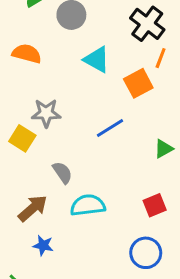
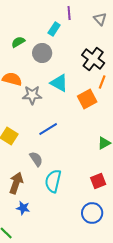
gray star: (46, 113) -> (32, 95), moved
blue line: (110, 128) -> (48, 129), moved
cyan semicircle: (88, 205) -> (53, 181), turned -70
brown arrow: (33, 208) -> (16, 183), turned -30

